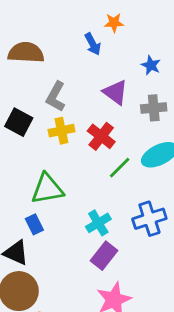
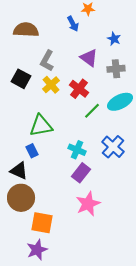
yellow cross: (61, 131) -> (51, 85), turned -30
blue cross: (149, 219) -> (113, 147), turned -30
cyan cross: (98, 223) -> (77, 150), turned -36

